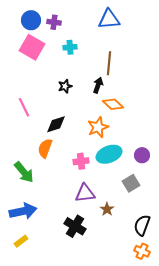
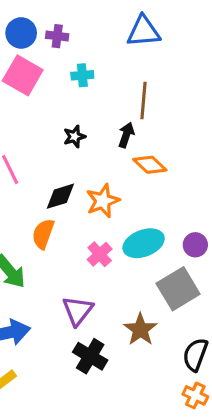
orange star: (98, 127) -> (103, 201), moved
pink cross: (81, 161) -> (100, 254), turned -35
gray square: (131, 183) -> (178, 289), size x1.5
purple triangle: (85, 193) -> (78, 311), moved, turned -45
brown star: (107, 209) -> (140, 330), size x1.5

